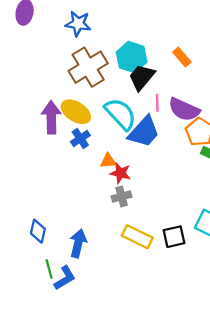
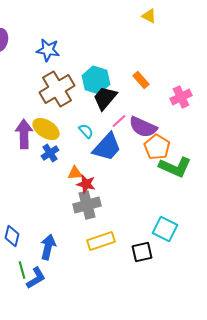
pink line: (157, 103) -> (119, 121), turned 49
cyan semicircle: (120, 114) -> (86, 131), size x0.5
gray cross: (122, 197) -> (87, 205), size x1.5
yellow rectangle: (137, 237) -> (101, 241), turned -44
black square: (174, 237) -> (142, 252), moved

